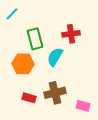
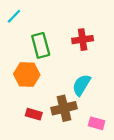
cyan semicircle: (55, 57) -> (81, 85), moved

